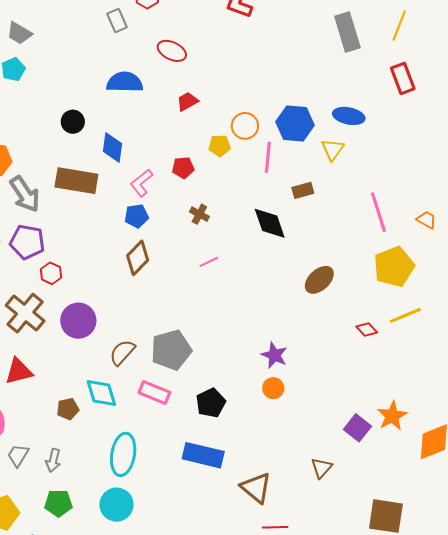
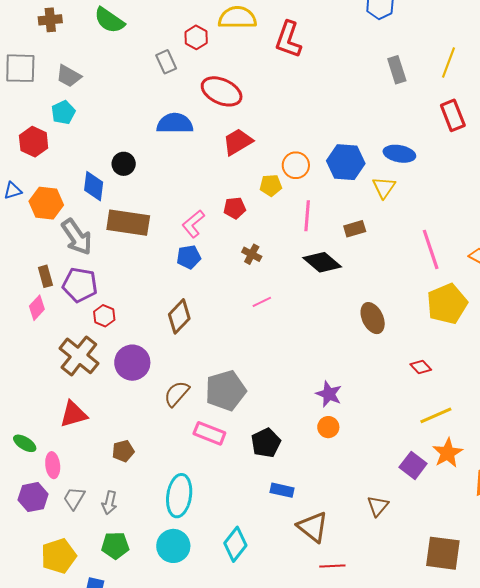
gray rectangle: (347, 32) -> (397, 70), size x0.7
red ellipse: (172, 51) -> (222, 91), size x1.4
red trapezoid: (187, 101) -> (238, 142), size x1.4
blue diamond: (113, 148) -> (94, 186), moved
pink line: (268, 157) -> (307, 216), moved
black diamond: (270, 223) -> (322, 262), turned -30
brown diamond: (138, 258) -> (179, 316), moved
brown ellipse: (319, 280) -> (373, 318), turned -72
yellow line: (405, 315) -> (436, 415), moved
cyan diamond: (101, 393) -> (235, 544), moved, turned 56
blue rectangle: (203, 455) -> (282, 490), moved, size x0.6

